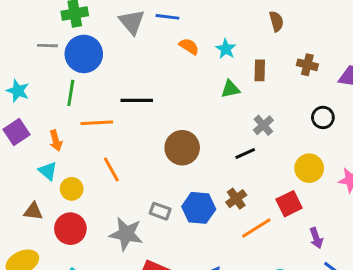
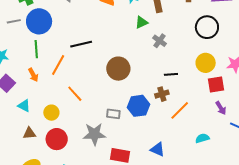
black circle: (323, 117) -> (207, 27), size x1.5
orange line: (97, 123) -> (58, 65), turned -45
gray cross: (263, 125) -> (160, 41), moved
orange arrow: (56, 141) -> (33, 75), moved
black line: (245, 153) -> (171, 74), moved, turned 32
cyan triangle: (48, 171) -> (24, 106), moved
brown cross: (236, 199) -> (162, 94), turned 32
red square: (289, 204) -> (216, 84), moved, turned 30

